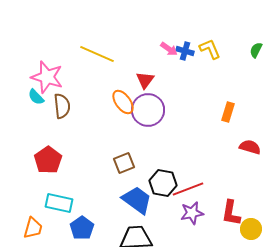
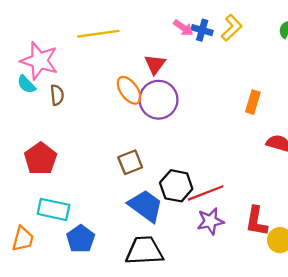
yellow L-shape: (210, 49) -> (232, 28), turned 70
yellow line: (97, 54) -> (98, 34), turned -32
brown semicircle: (62, 106) -> (57, 95), size x0.7

